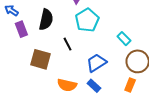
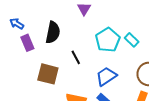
cyan pentagon: (87, 20) -> (108, 40), moved
cyan rectangle: (124, 39) -> (132, 40), moved

